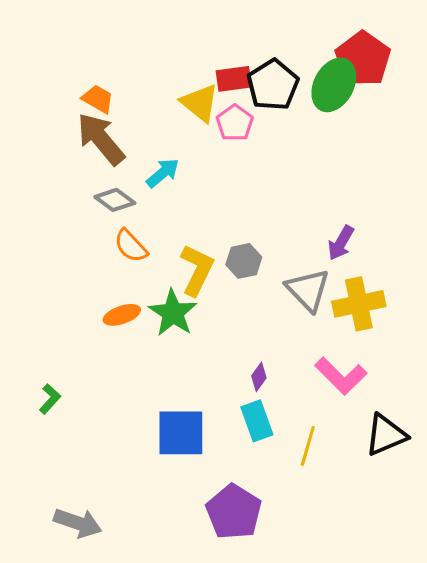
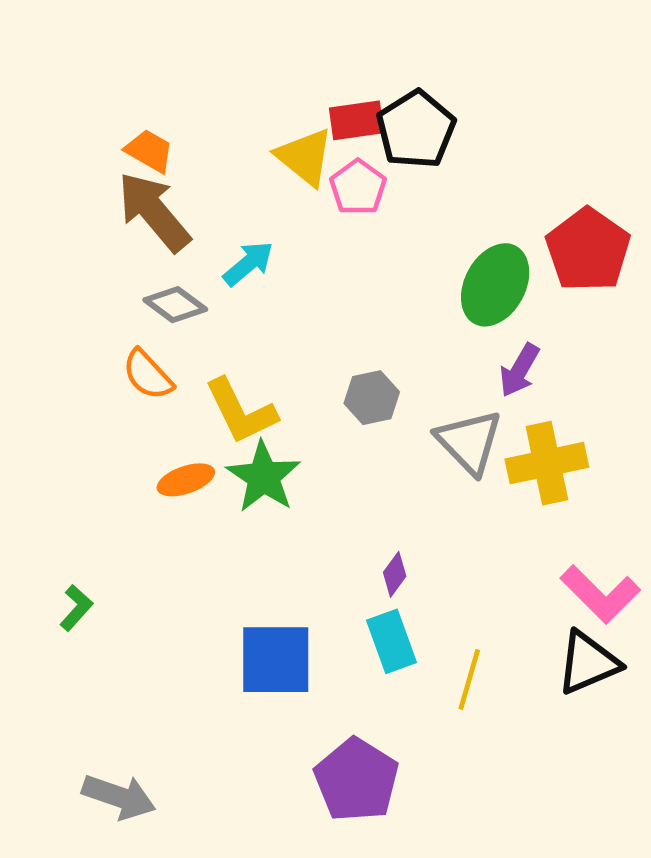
red pentagon: (363, 59) -> (588, 250), moved
green ellipse: (334, 85) -> (495, 285), moved
orange semicircle: (131, 246) -> (148, 375), moved
yellow L-shape: (197, 270) -> (241, 411), moved, turned 128
pink L-shape: (341, 376) -> (600, 594), moved

